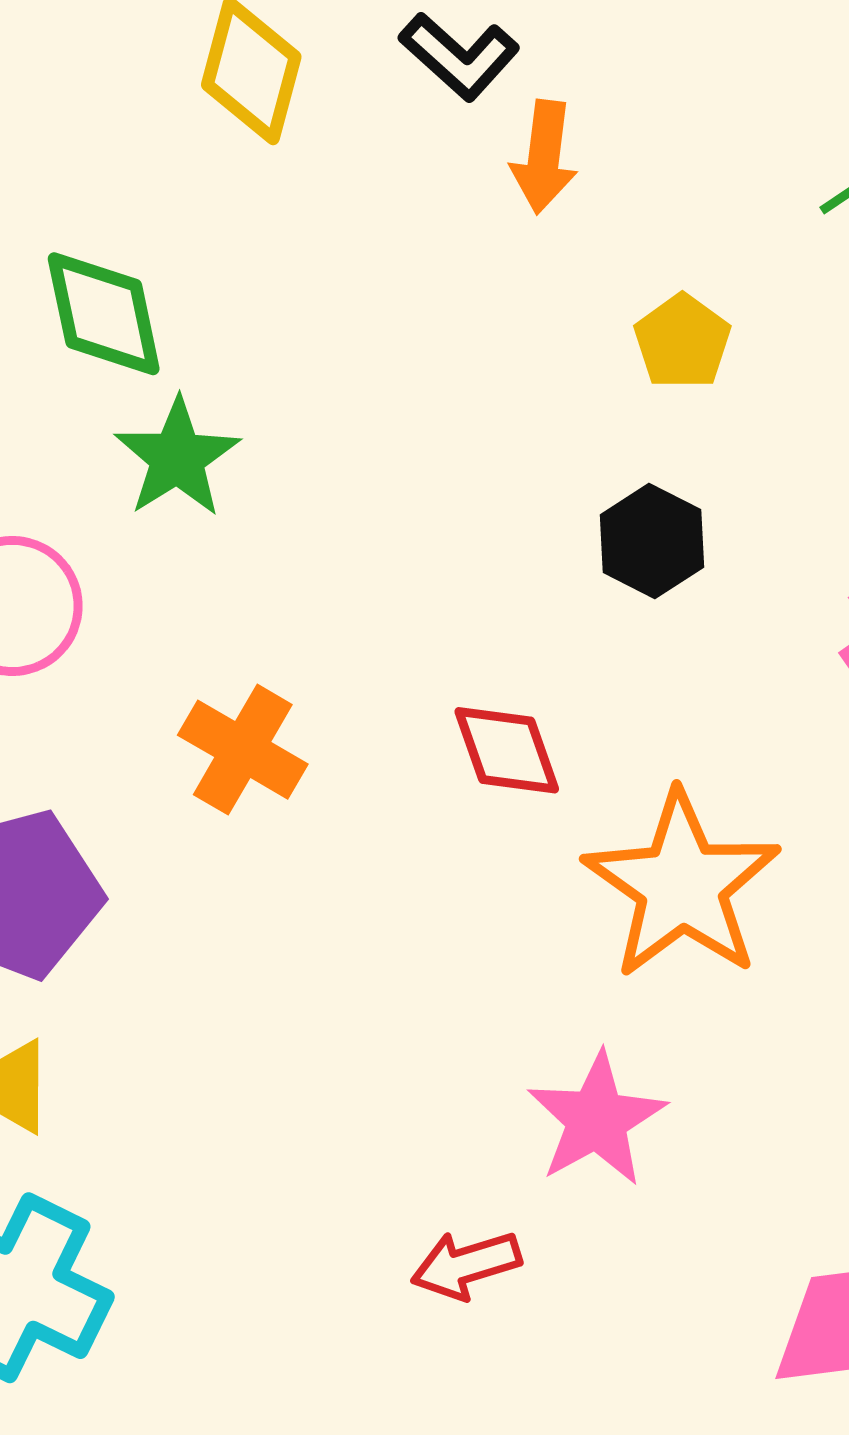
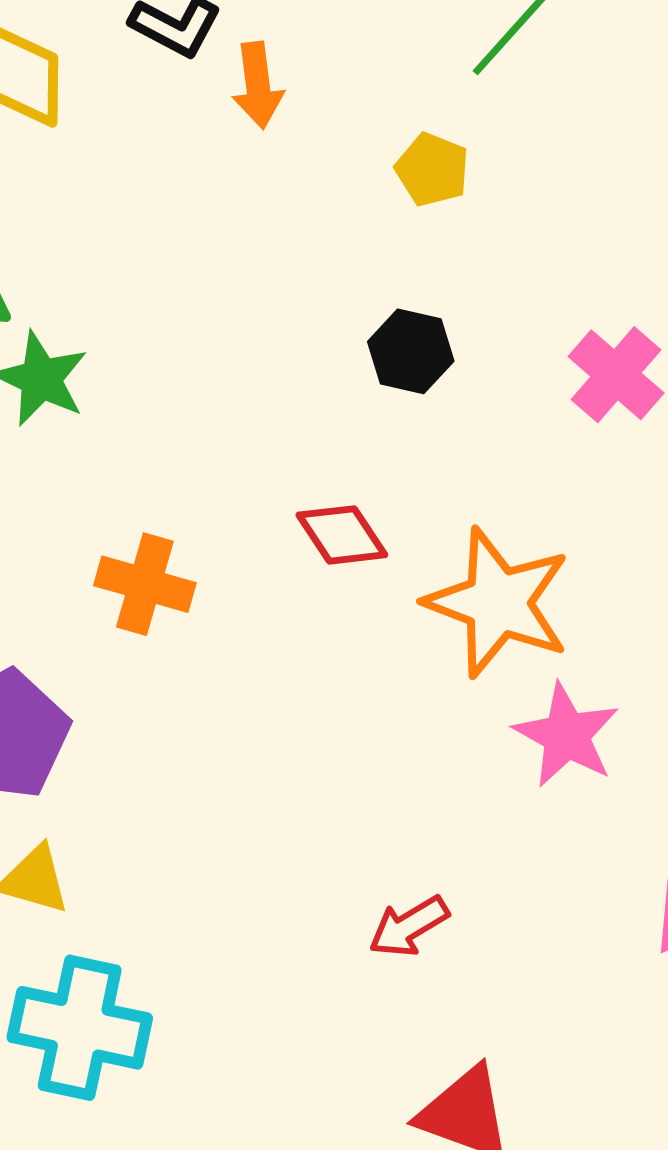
yellow pentagon: (682, 342) -> (432, 170), moved
pink star: (597, 1119) -> (566, 735), moved

